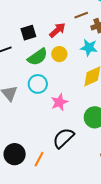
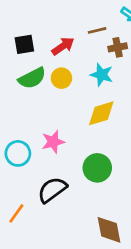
cyan circle: (38, 84) -> (18, 153), moved

